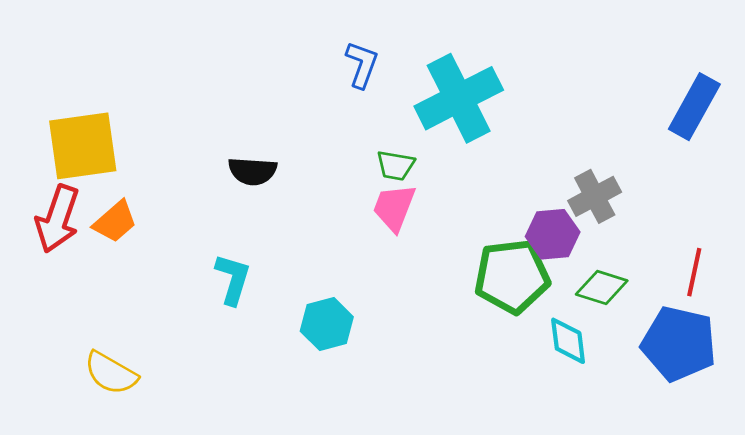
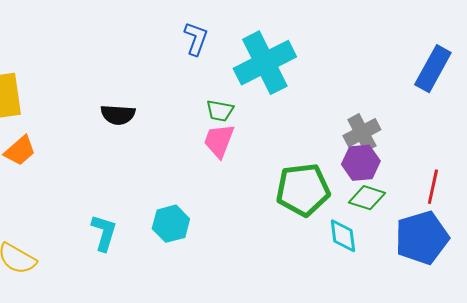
purple hexagon: (553, 234) -> (361, 163), moved
cyan L-shape: (233, 279) -> (104, 233), moved
blue pentagon: (679, 344) -> (422, 238), turned -30

